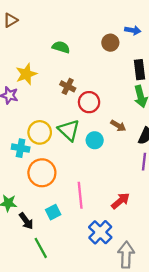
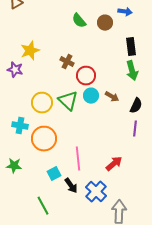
green semicircle: (61, 47) -> (79, 21), moved, turned -147
cyan circle: (95, 140) -> (91, 96), moved
cyan cross: (21, 148) -> (20, 126), moved
black arrow: (26, 221) -> (71, 186), moved

